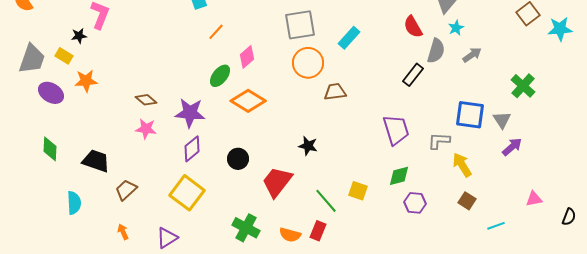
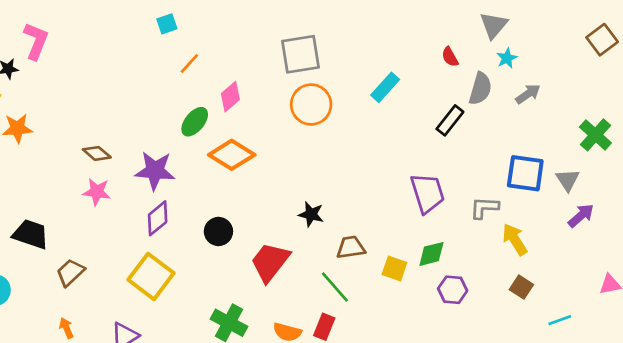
red semicircle: (413, 27) -> (450, 57), size x0.7
cyan rectangle: (349, 38) -> (385, 87), moved
brown trapezoid: (335, 92) -> (351, 247), moved
yellow square: (358, 191) -> (394, 269), moved

